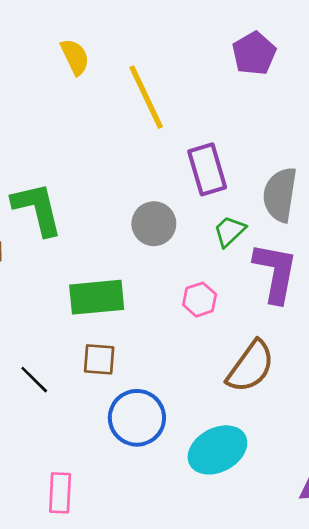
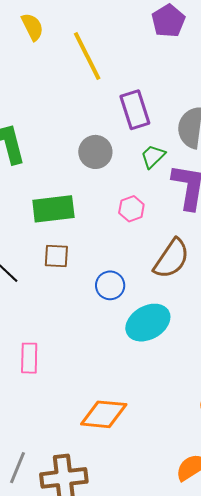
blue circle: (137, 418) -> (110, 285), moved, size x0.7

